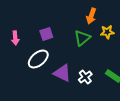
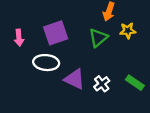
purple square: (46, 34) -> (56, 33), size x1.5
white ellipse: (38, 59) -> (46, 63), turned 45

